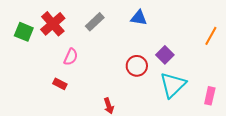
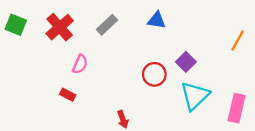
green square: (24, 32) -> (16, 25), moved
pink rectangle: (210, 96) -> (237, 108), size x1.4

